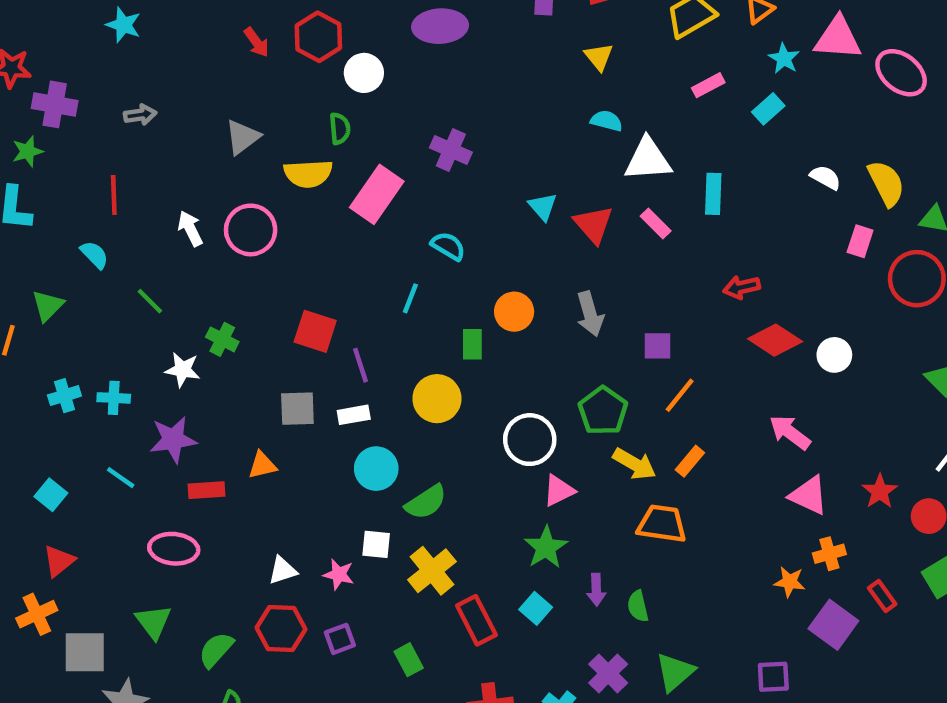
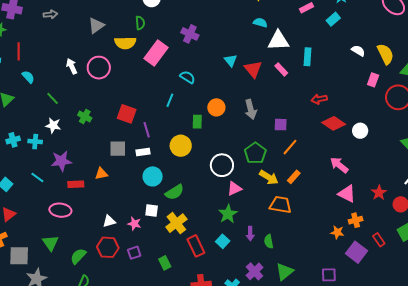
red line: (114, 195) -> (19, 51), moved
white star: (183, 370) -> (53, 125), moved

